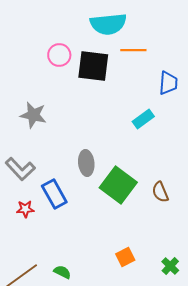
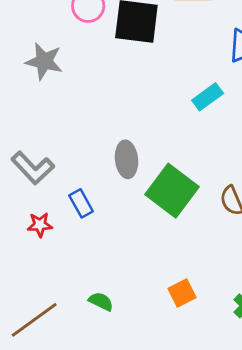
gray star: (33, 115) -> (44, 61), moved
blue rectangle: (54, 194) -> (81, 203), size x0.7
green semicircle: (62, 272) -> (101, 301), moved

